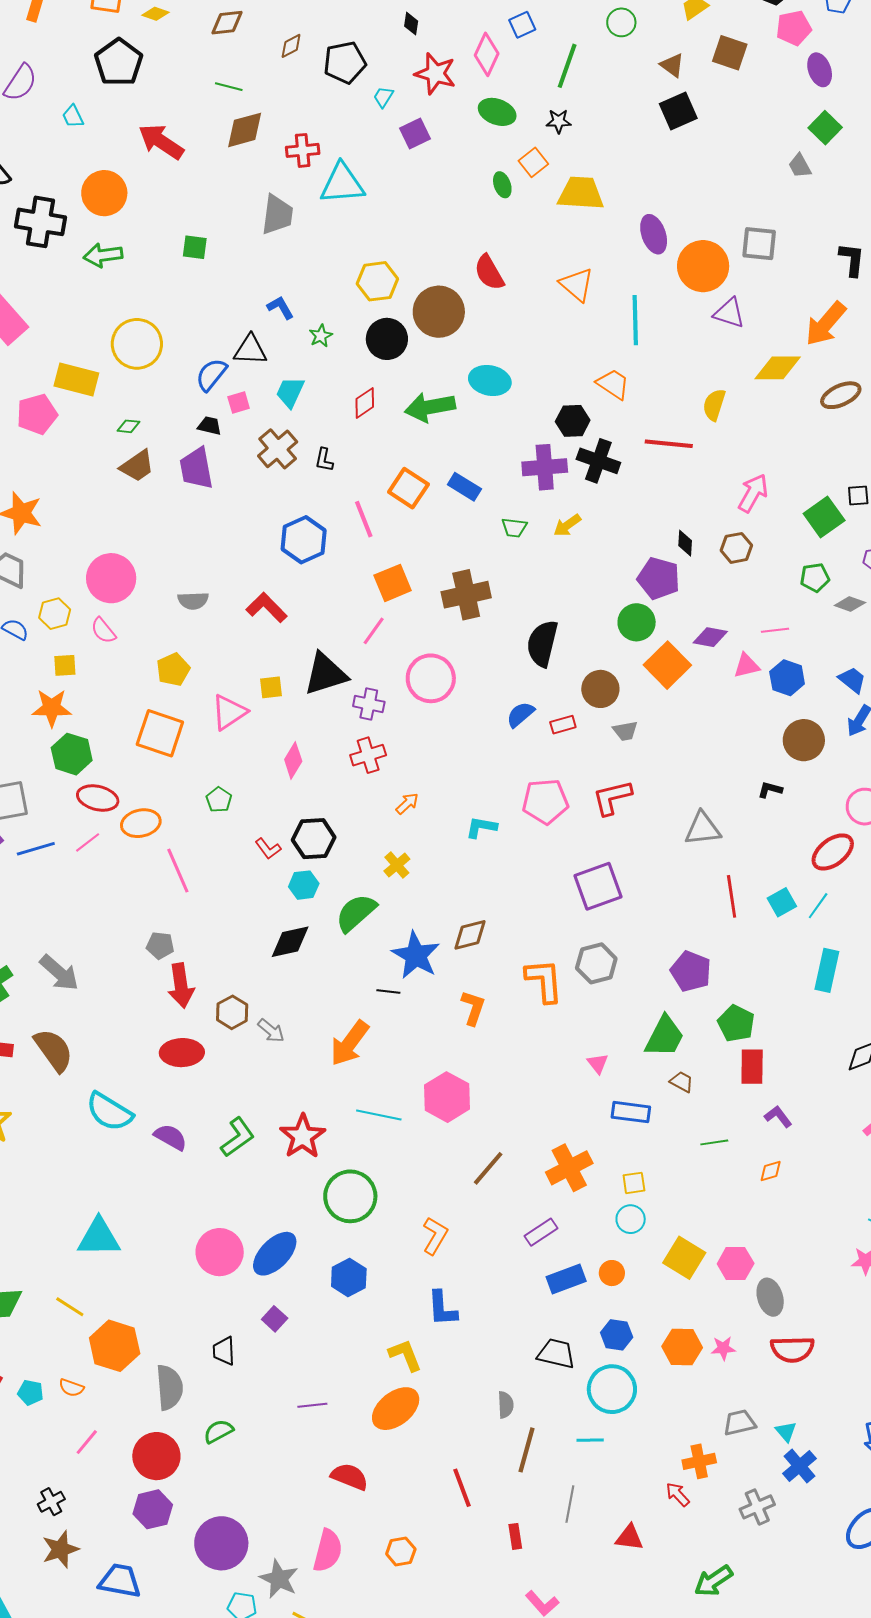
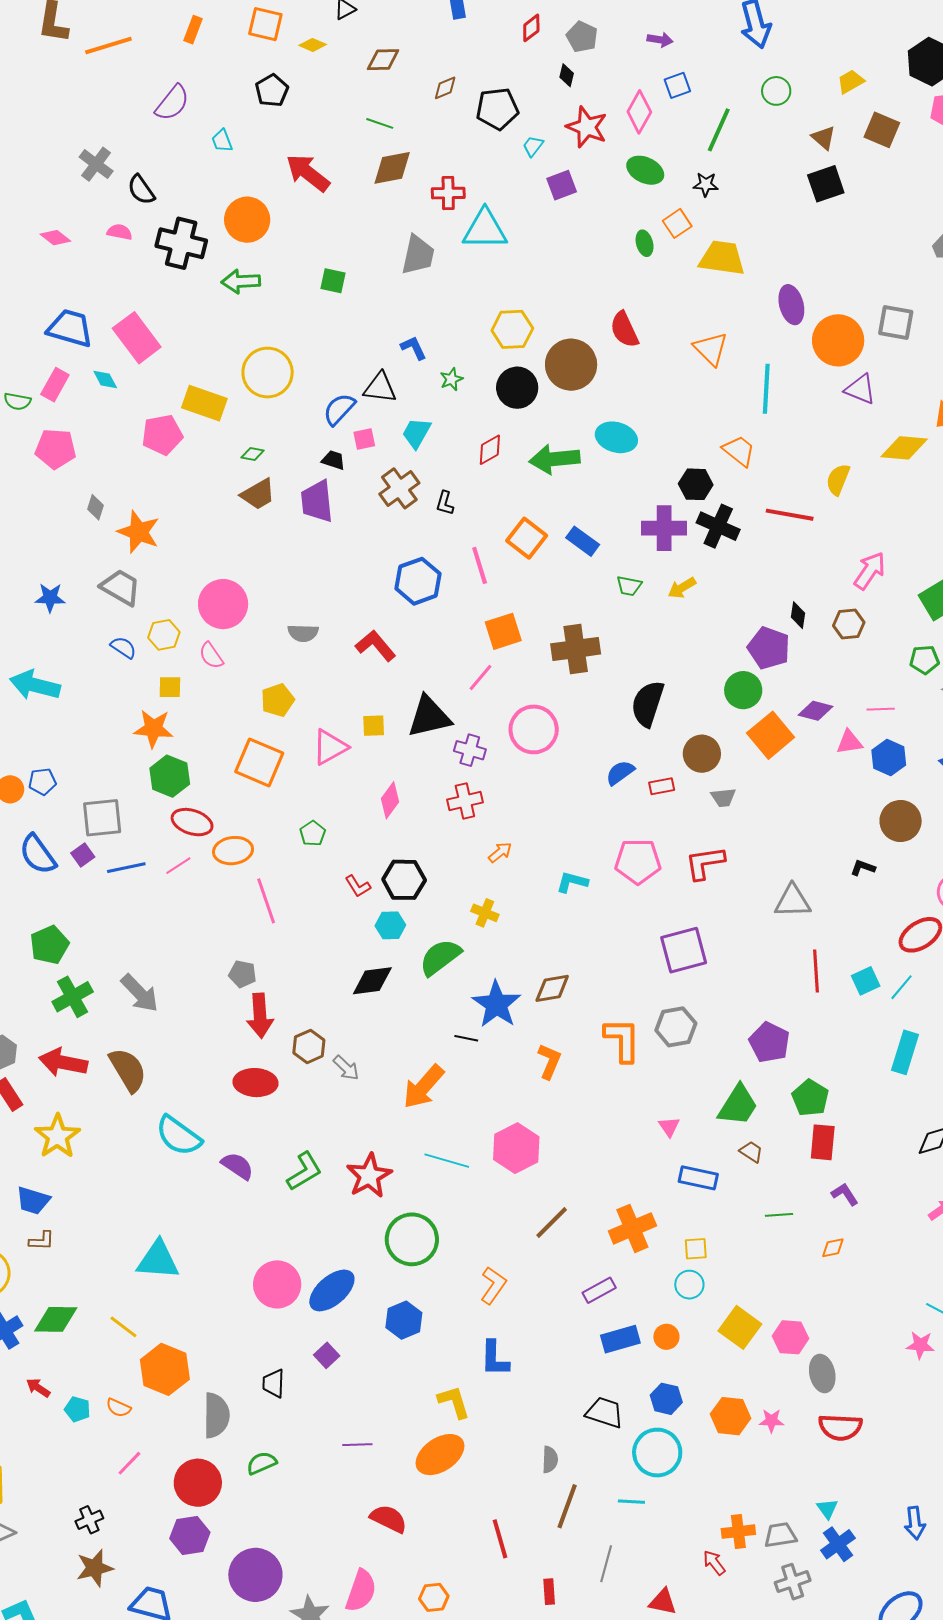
black pentagon: (119, 62) -> (272, 90), size x0.7
yellow cross: (397, 865) -> (485, 913), turned -32
gray trapezoid: (740, 1423) -> (780, 1535), moved

